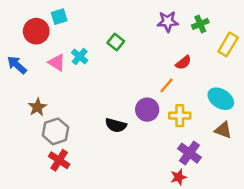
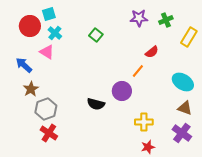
cyan cross: (80, 56) -> (55, 33), moved
blue arrow: (17, 65) -> (24, 65), moved
yellow cross: (180, 116) -> (144, 122), moved
purple cross: (189, 153) -> (182, 133), moved

